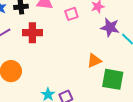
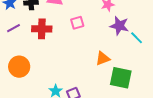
pink square: (71, 14) -> (77, 23), moved

